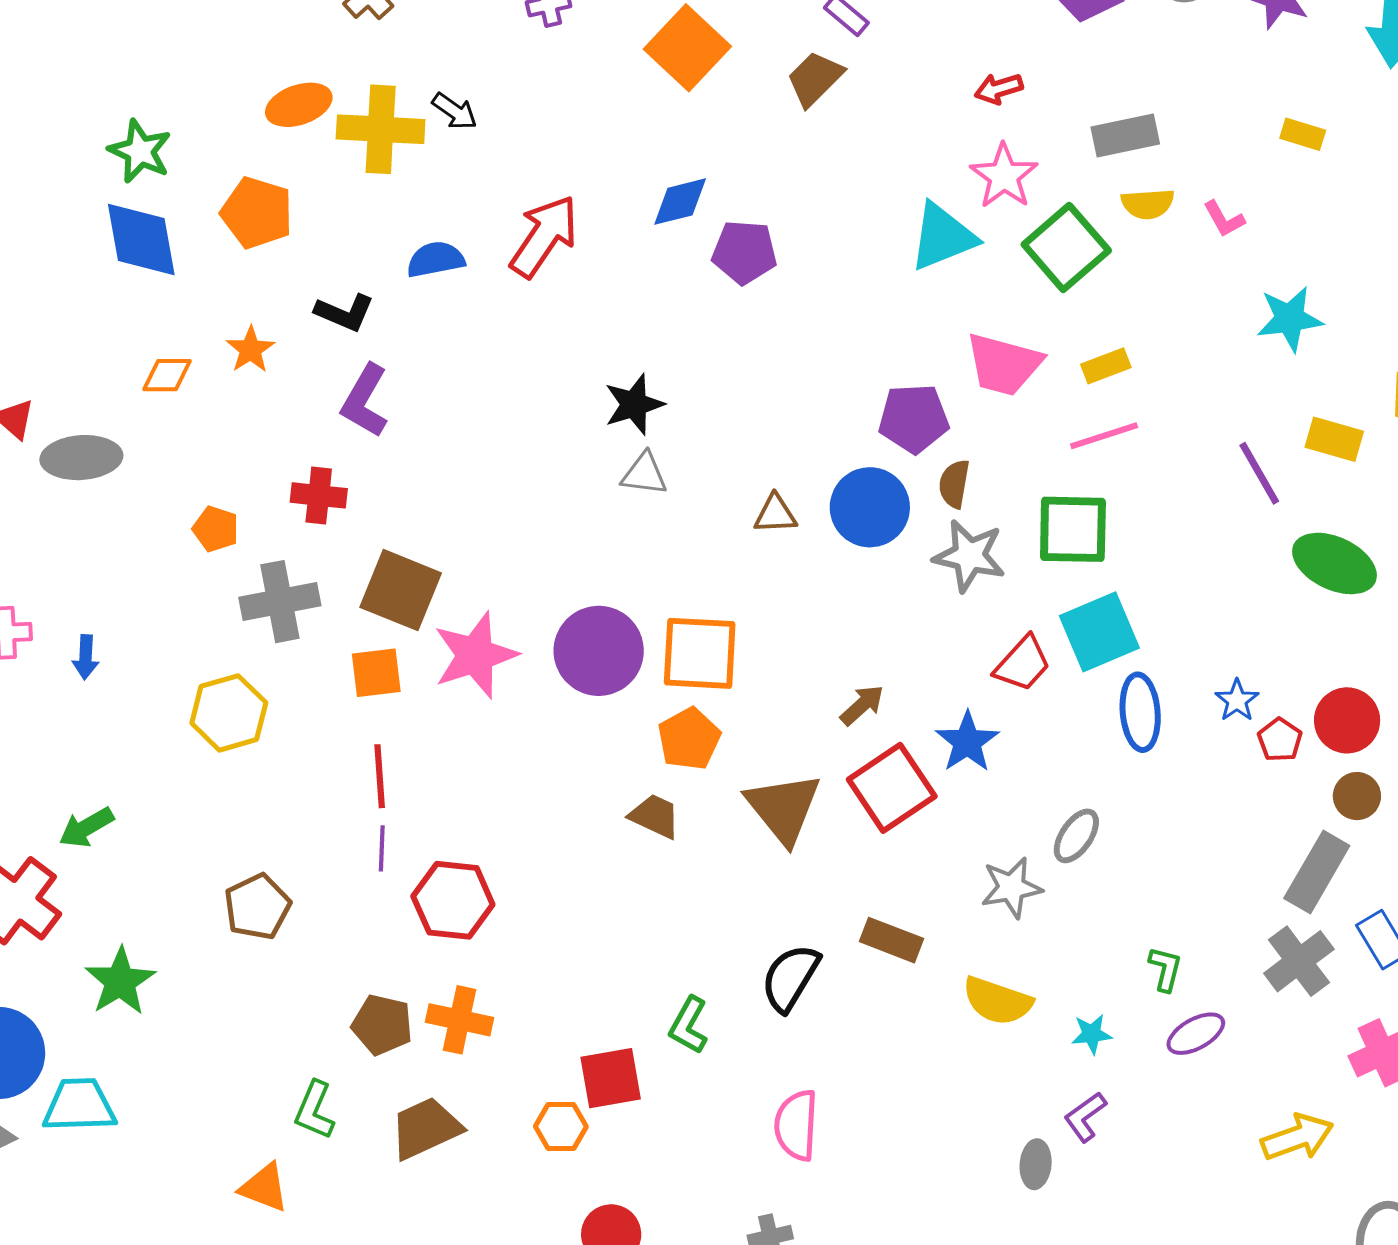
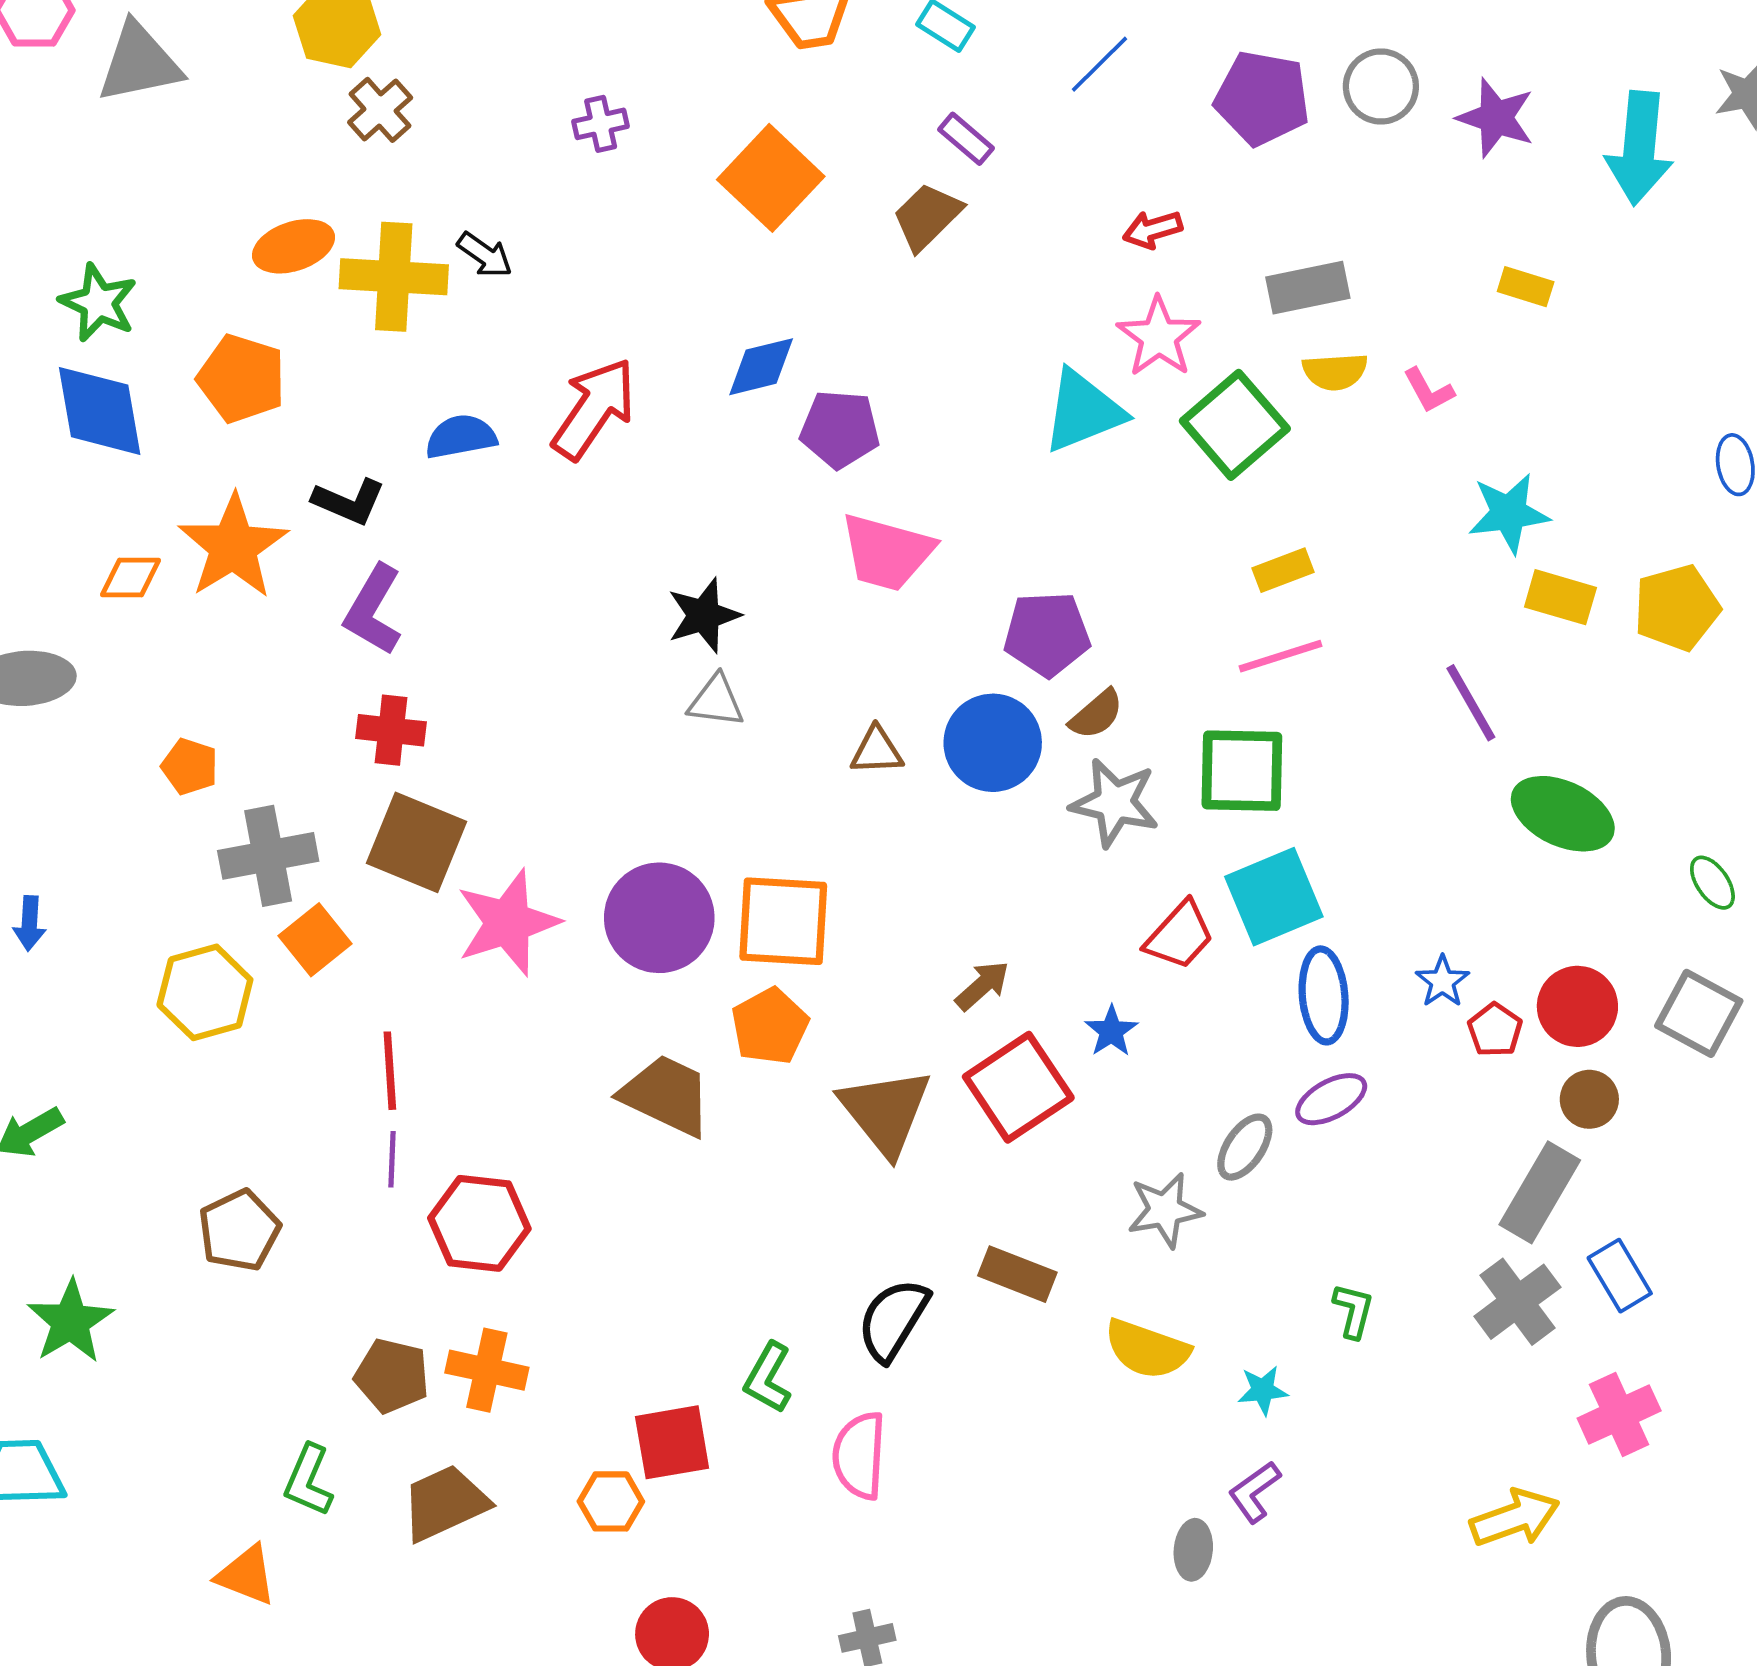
orange star: (250, 350) -> (233, 547), size x1.8
pink trapezoid: (1004, 364) -> (887, 552), moved
yellow rectangle: (1334, 439) -> (1560, 597), moved
brown semicircle: (954, 484) -> (1096, 714), turned -141
red cross: (319, 495) -> (391, 730), moved
orange square: (376, 673) -> (315, 940), moved, turned -32
blue star: (967, 742) -> (1111, 1031), size x0.7
brown trapezoid: (655, 816) -> (666, 1095), moved, size x1.5
purple ellipse: (1196, 1034) -> (1331, 1099), moved
pink semicircle: (796, 1125) -> (859, 1456), moved

